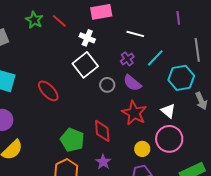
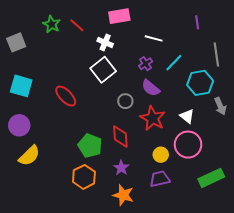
gray circle: (107, 85) -> (125, 101), moved

